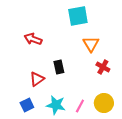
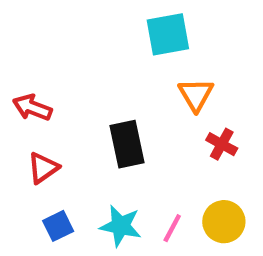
red arrow: (33, 39) -> (32, 108), moved
black rectangle: (59, 67) -> (127, 144), size x1.5
red triangle: (37, 79) -> (43, 168), moved

